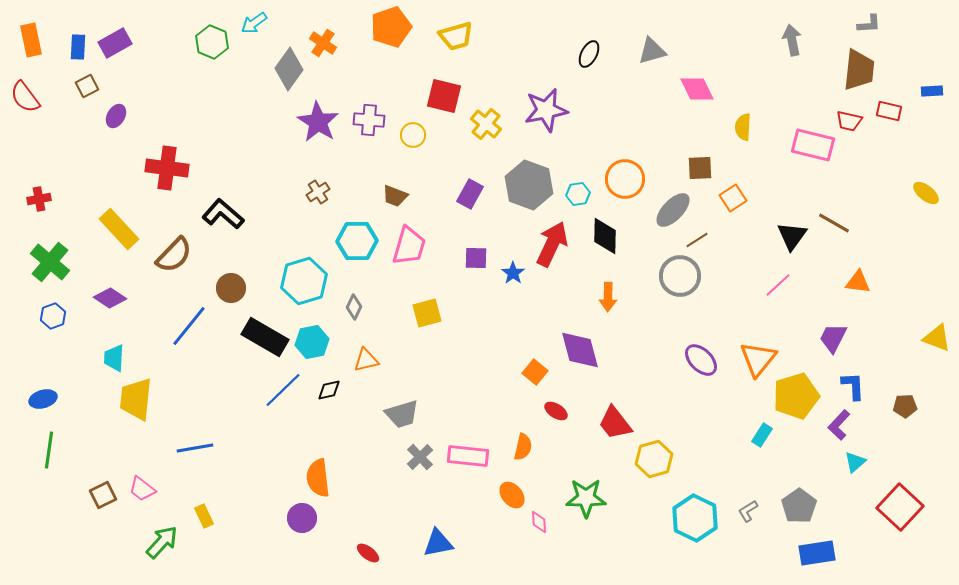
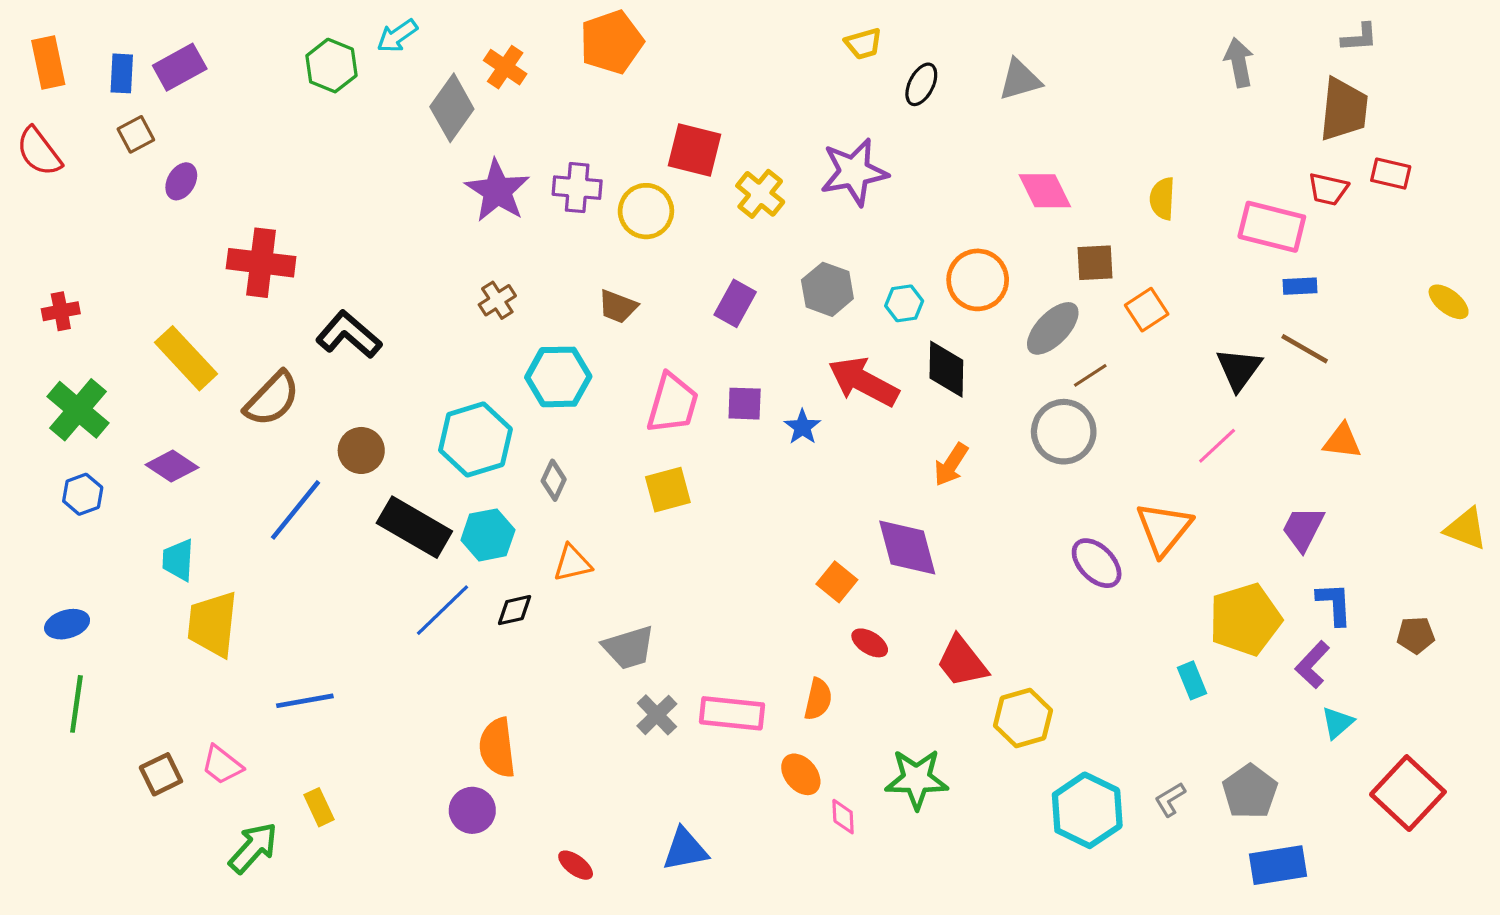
yellow trapezoid: (456, 36) -> (863, 44), moved, size x0.7
pink diamond: (697, 89) -> (1045, 191), moved
blue rectangle: (932, 91) -> (1300, 286), moved
yellow circle: (413, 135) -> (646, 211), size x1.4
gray hexagon: (529, 185) -> (827, 289), size x0.7
red arrow: (552, 244) -> (863, 382), turned -87
pink trapezoid: (409, 246) -> (673, 404), moved
orange arrow: (608, 297) -> (951, 465), turned 32
orange triangle: (758, 359) -> (1164, 529), moved
cyan rectangle: (762, 435) -> (1192, 680), turned -55

